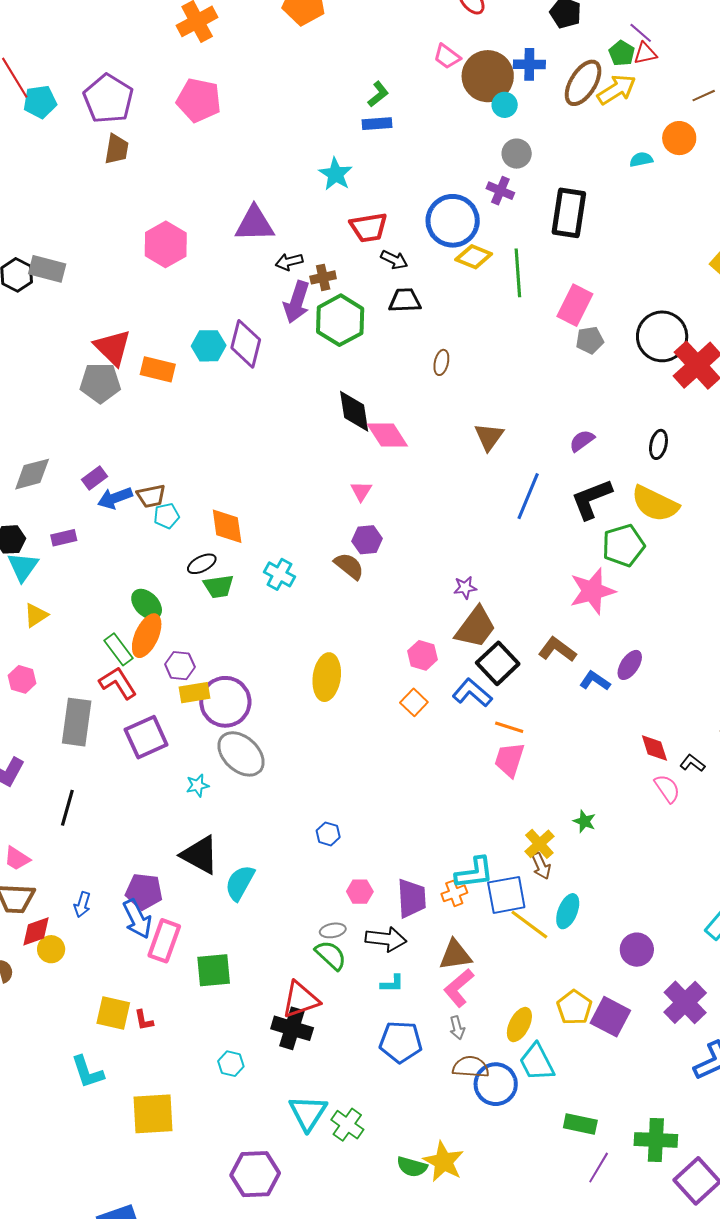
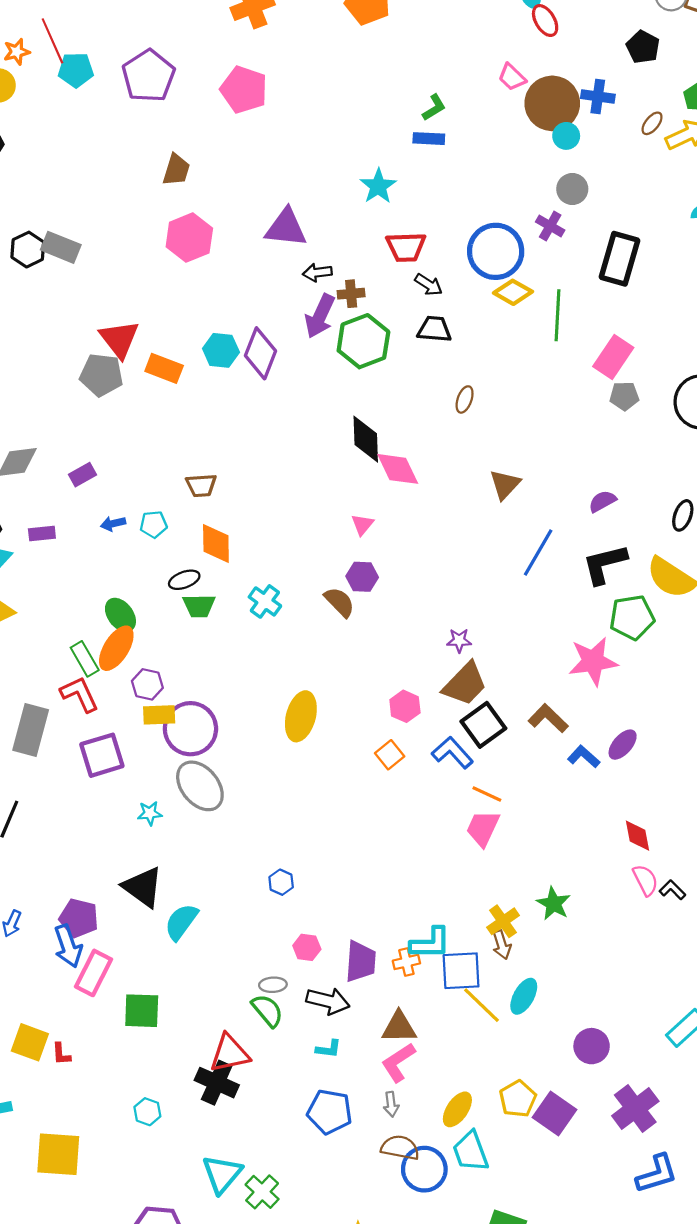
brown ellipse: (583, 83) -> (652, 123), size x0.5
brown trapezoid: (117, 149) -> (176, 170), moved
brown trapezoid: (151, 496) -> (201, 485), moved
blue arrow: (115, 498) -> (113, 524), moved, size x0.7
black L-shape: (692, 763) -> (672, 890), moved
green star: (584, 821) -> (554, 904), size x1.4

